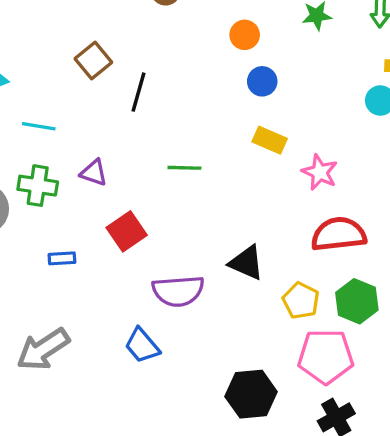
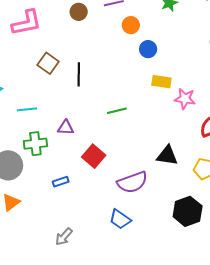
pink star: (320, 172) -> (185, 99), moved
gray arrow: (43, 349) -> (64, 237), size x0.6
black hexagon: (251, 394) -> (188, 211), moved

